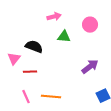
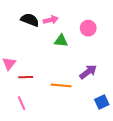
black semicircle: (34, 47) -> (30, 20), moved
orange line: (51, 97) -> (61, 85), moved

